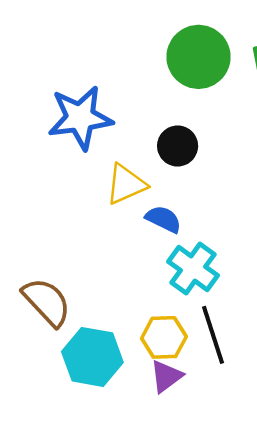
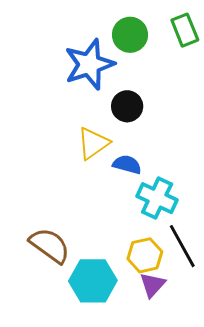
green circle: (199, 57) -> (130, 35), size x0.7
blue star: (80, 118) -> (89, 64), moved

